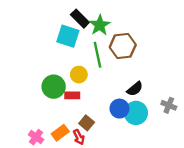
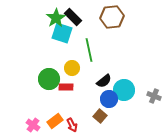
green star: (100, 25) -> (56, 18), moved
brown hexagon: (123, 46) -> (112, 17), moved
black semicircle: (135, 89) -> (104, 81), moved
cyan circle: (136, 113) -> (124, 90), moved
brown square: (87, 123) -> (100, 116), moved

